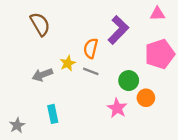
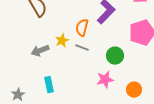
orange circle: (146, 98) -> (134, 90), moved
pink star: (117, 108) -> (105, 80), turned 30

